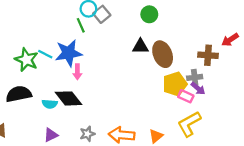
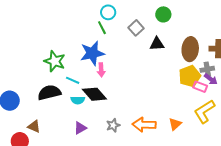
gray square: (102, 14) -> (136, 28), moved
cyan line: (45, 54) -> (73, 80), moved
brown ellipse: (163, 54) -> (190, 49), moved, turned 30

